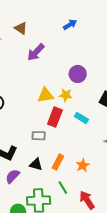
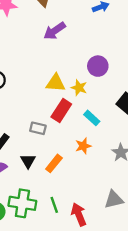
black triangle: (36, 164) -> (28, 161), turned 32
orange star: (83, 165) -> (83, 146), moved
green line: (63, 188) -> (54, 205), moved

